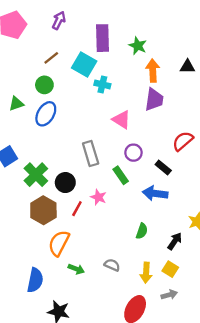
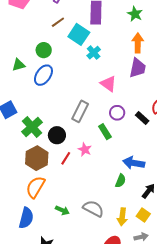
green star: (138, 46) -> (135, 14), moved
brown line: (51, 58) -> (58, 22), moved
cyan cross: (102, 84) -> (94, 53), turned 32
gray rectangle: (91, 153) -> (80, 111), turned 40
black rectangle: (163, 167) -> (142, 118), moved
blue arrow: (155, 193) -> (134, 163), moved
orange semicircle: (59, 243) -> (35, 187), moved
gray semicircle: (112, 265) -> (93, 209), size x1.5

